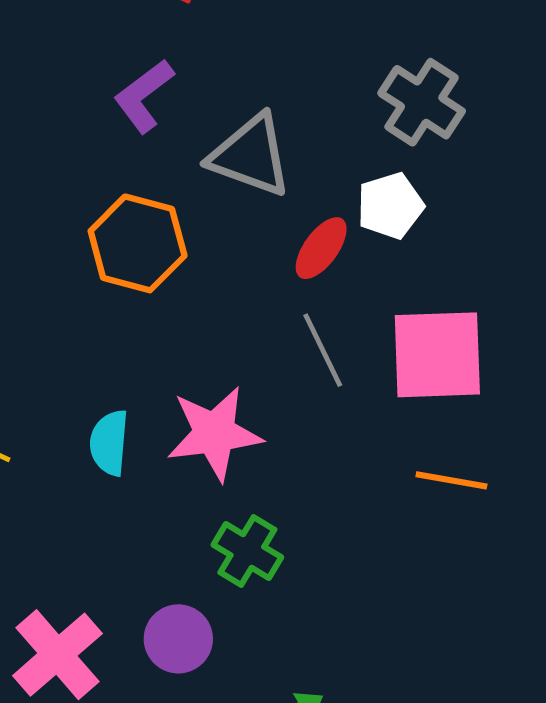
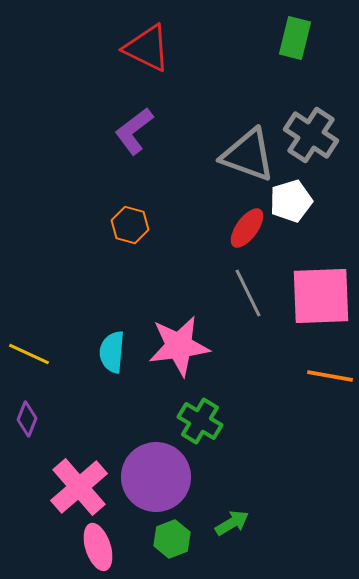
gray triangle: (251, 156) -> (248, 155), moved
orange hexagon: (138, 243) -> (130, 225), size x0.6
purple circle: (178, 639) -> (156, 477), size x1.6

